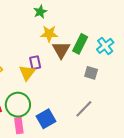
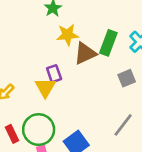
brown triangle: (61, 50) -> (85, 53), turned 42
gray square: (91, 73) -> (127, 78), turned -32

